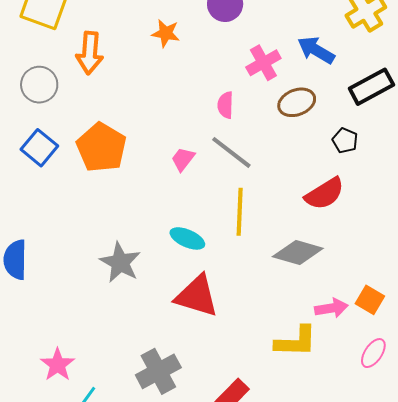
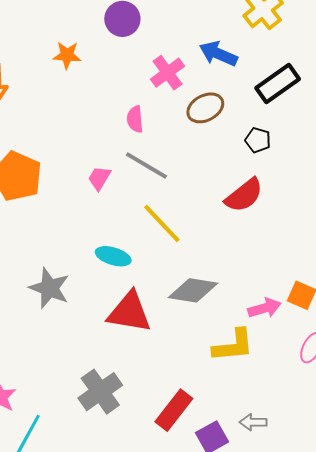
yellow line: (240, 212) -> (162, 223), turned -39
gray diamond: (298, 253) -> (193, 290), moved

